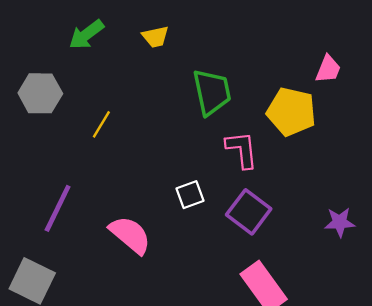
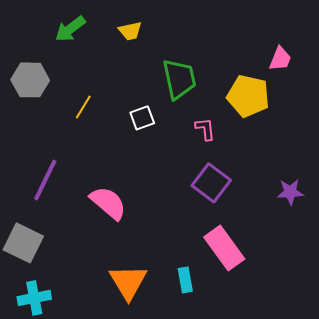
pink L-shape: (242, 150) -> (205, 129), size x0.7
white square: (190, 195) -> (142, 118), moved

